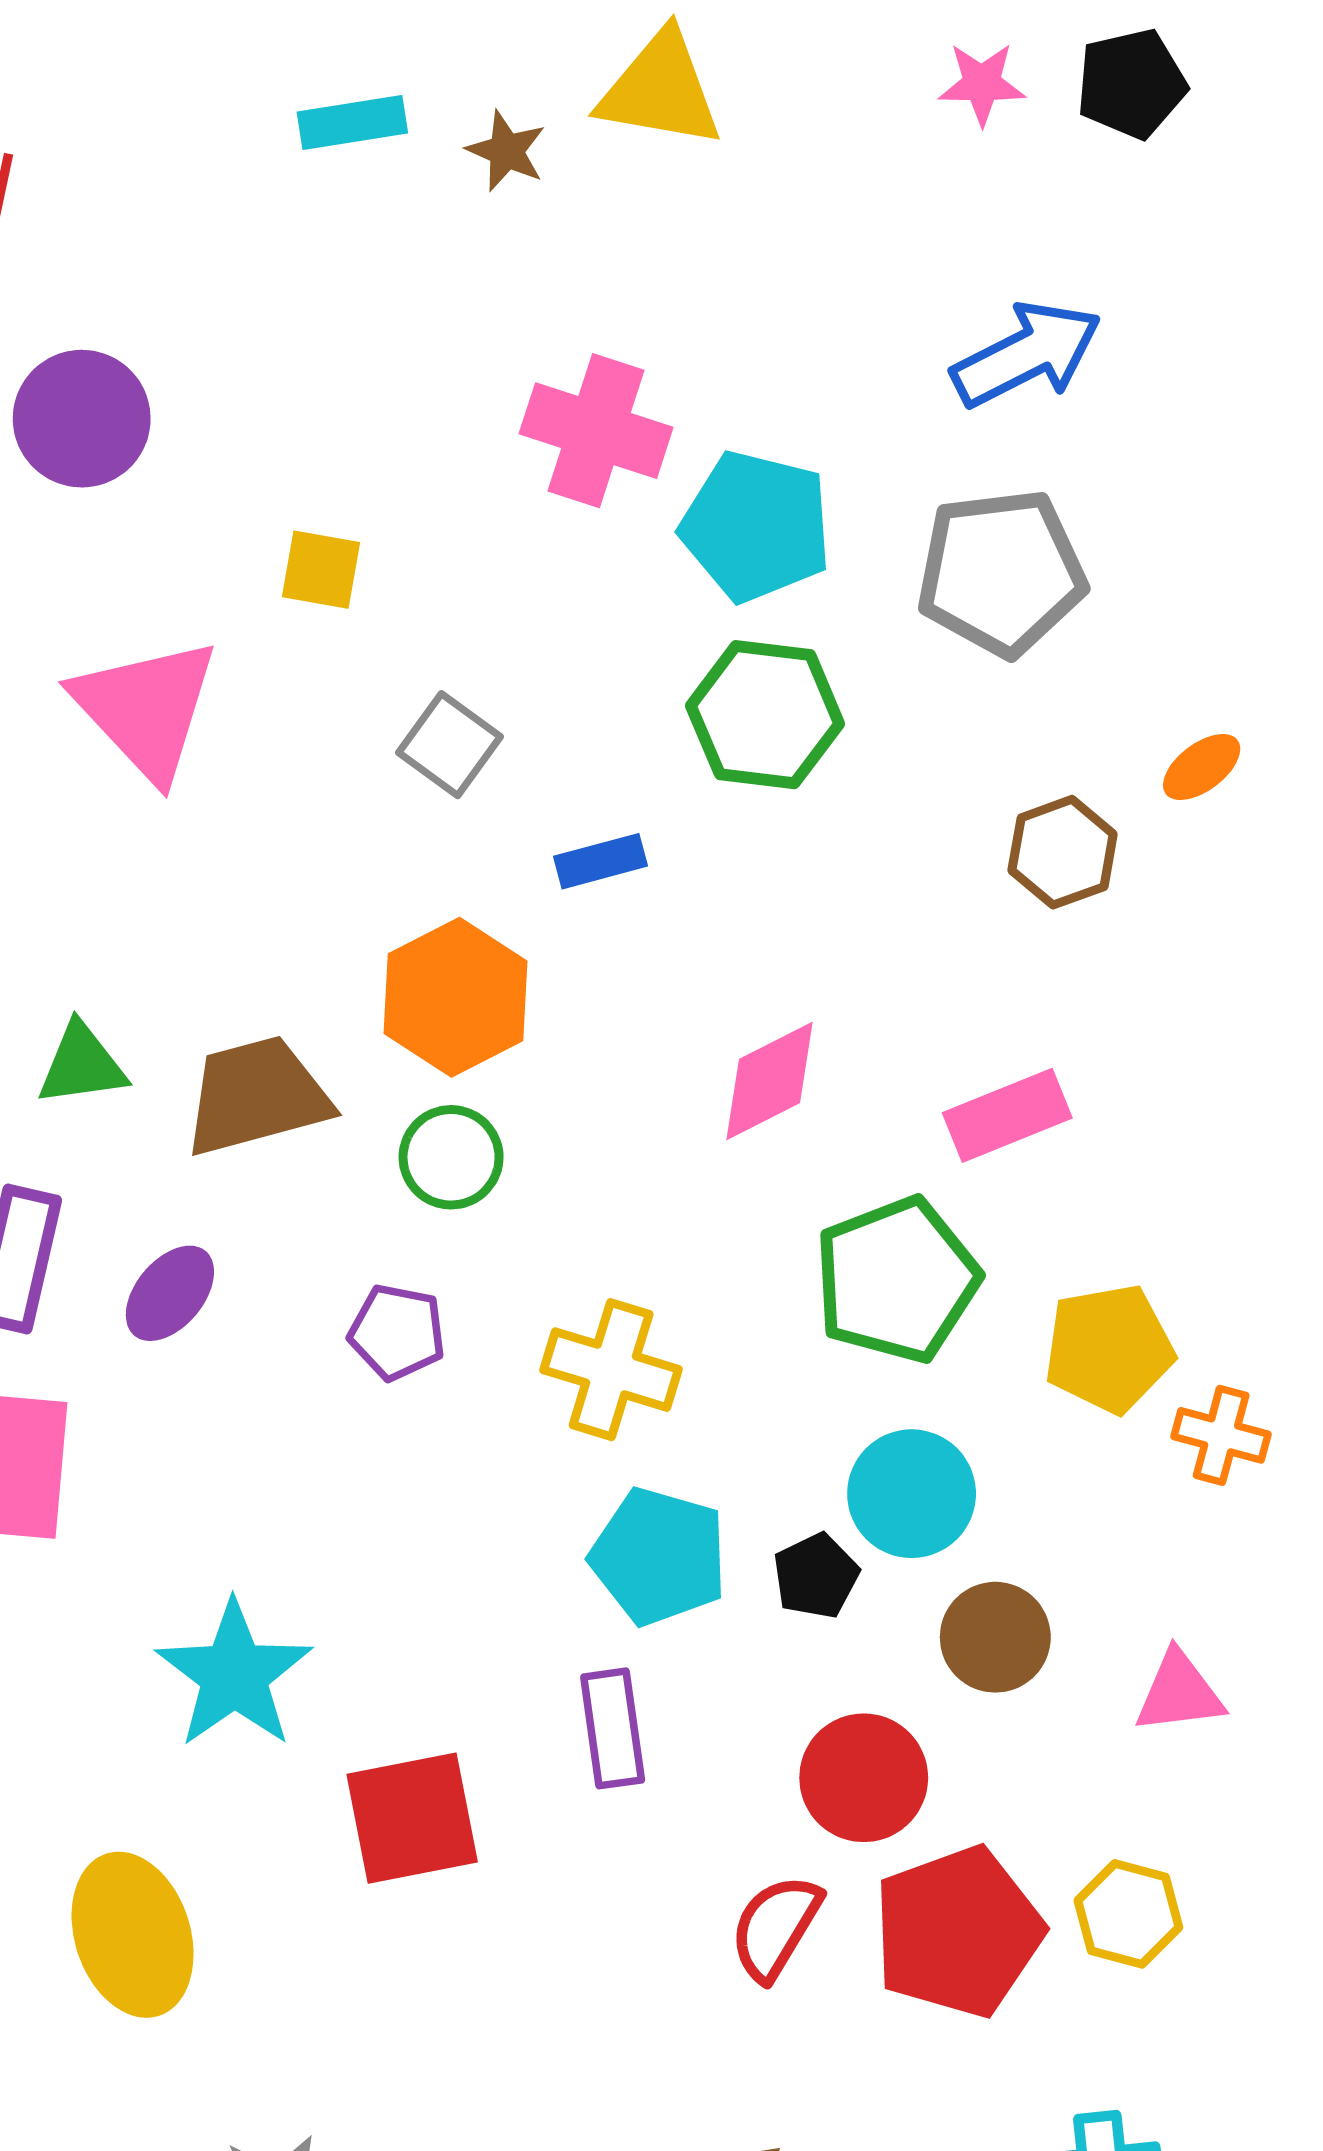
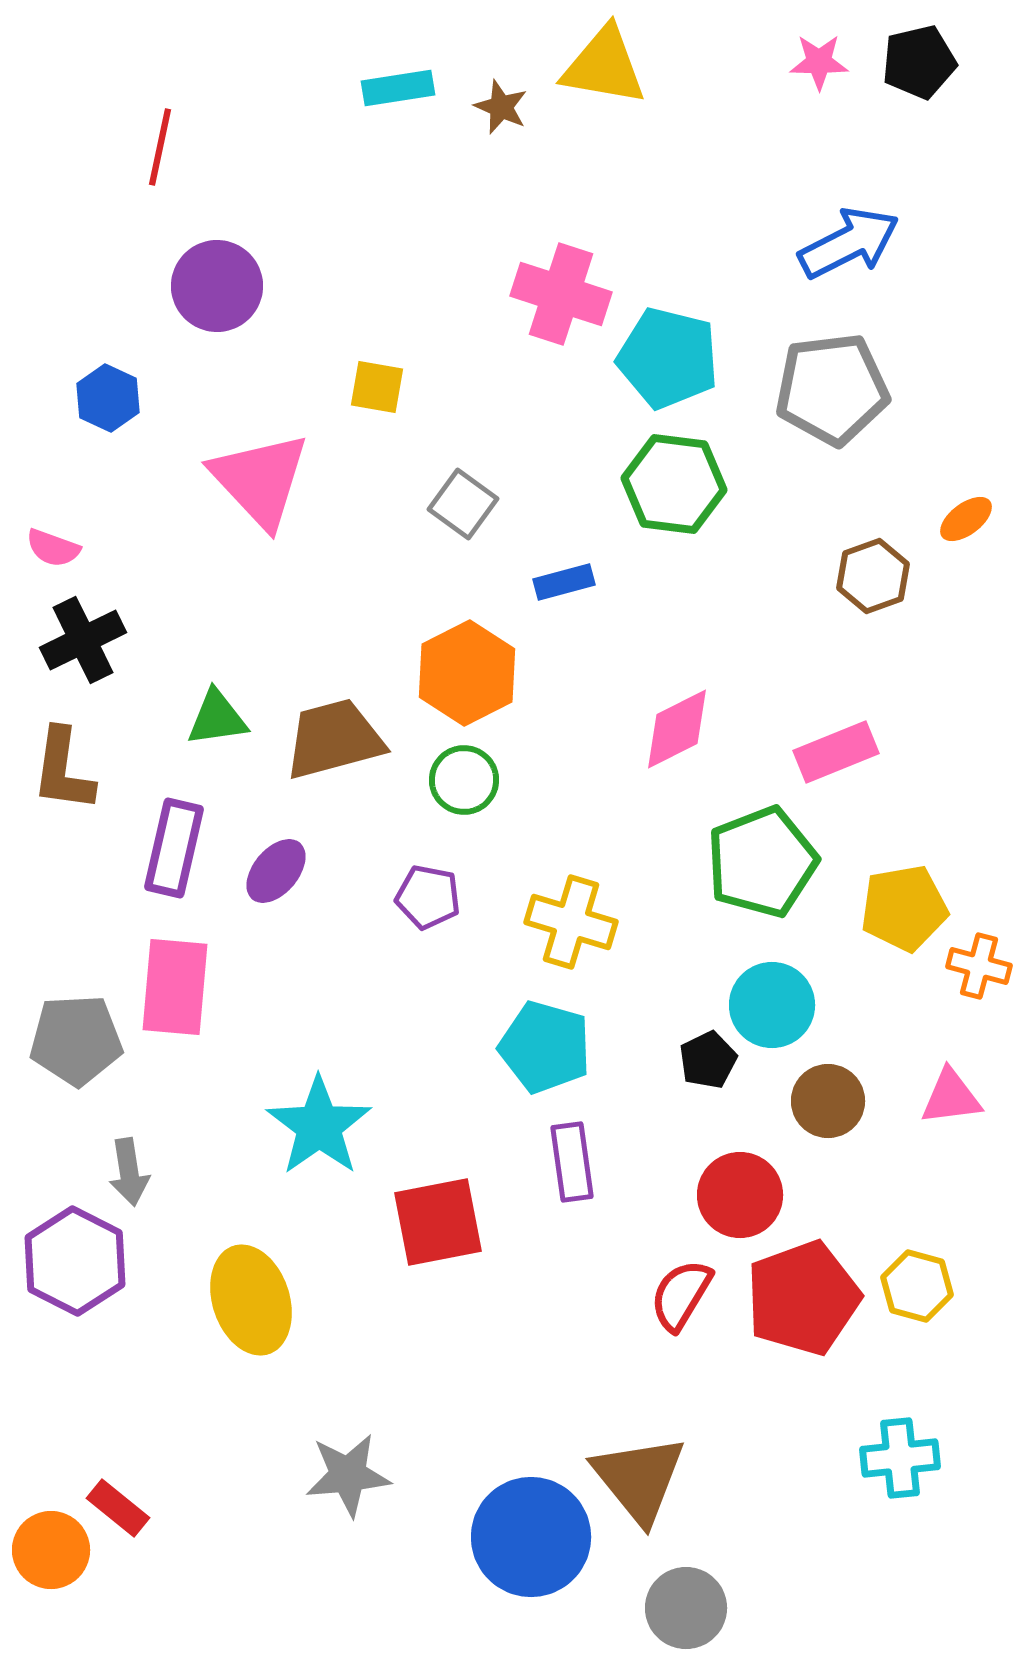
cyan pentagon: (659, 1556) -> (545, 1047), moved
pink triangle: (1179, 1693) -> (951, 1097), moved

